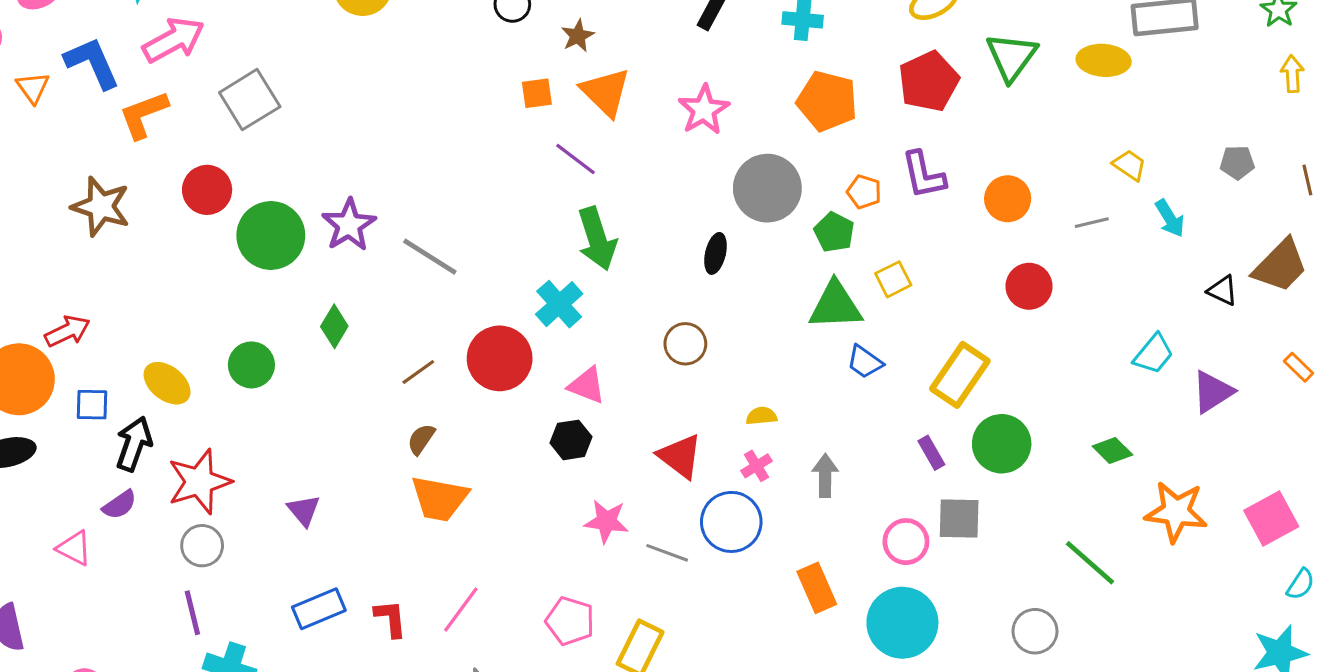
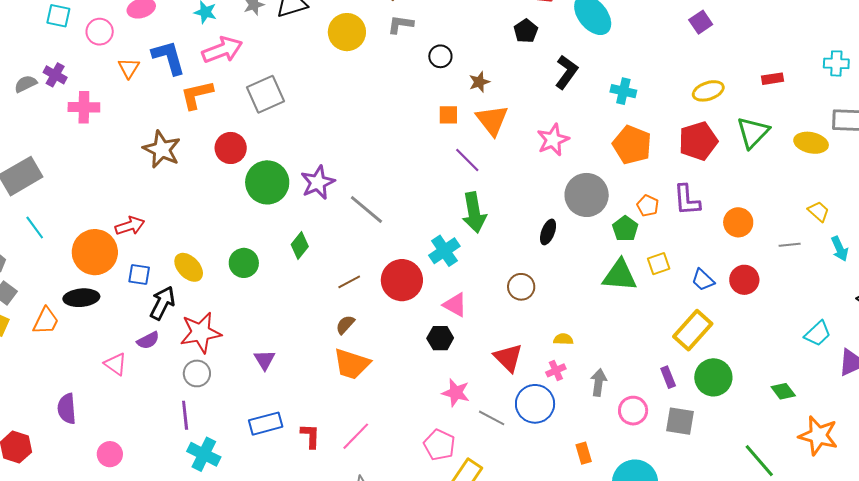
blue trapezoid: (865, 362) -> (703, 280), moved
pink circle: (906, 542) -> (633, 411), moved
orange rectangle: (817, 588) -> (584, 453), size x0.7
pink pentagon: (570, 621) -> (439, 445), moved

